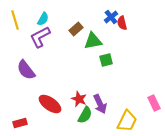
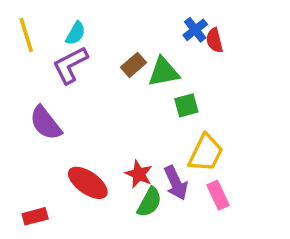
brown rectangle: (76, 29) -> (134, 65), moved
pink rectangle: (154, 103) -> (218, 195), moved
yellow trapezoid: (127, 121) -> (206, 153), moved

